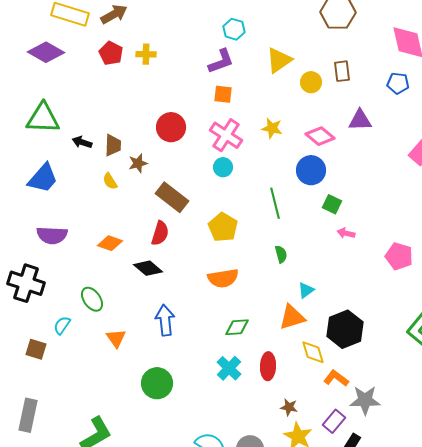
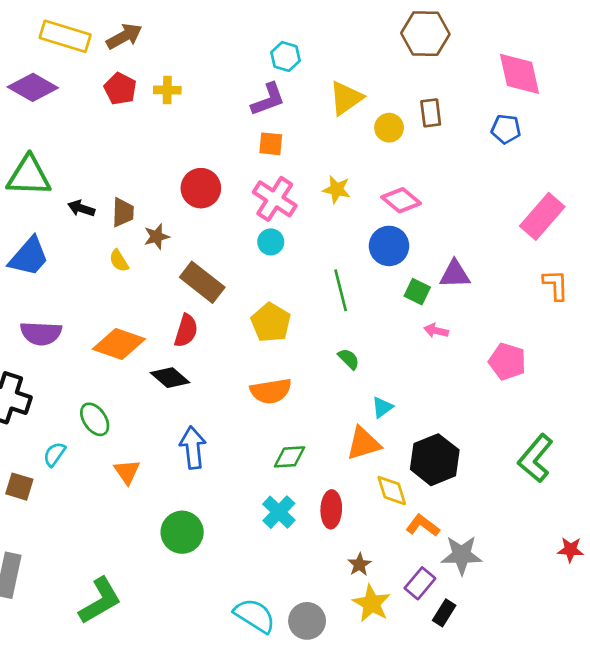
purple triangle: (360, 120) -> (455, 274), moved
orange diamond: (110, 243) -> (119, 344), size x1.5
green semicircle: (281, 254) -> (349, 359), turned -30
brown star: (289, 407) -> (359, 564), turned 30

